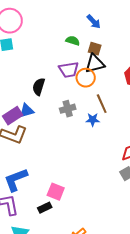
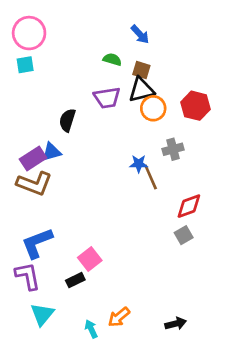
orange circle: (86, 78) -> (153, 108), moved
brown line: (102, 104) -> (151, 177), moved
gray cross: (68, 109) -> (173, 149), moved
pink square: (56, 192) -> (90, 259), turned 30

